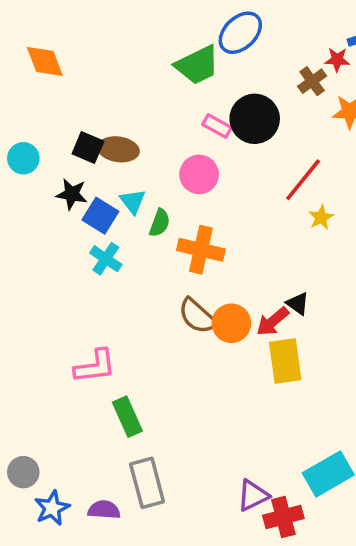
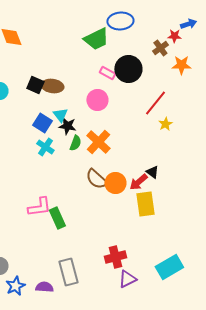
blue ellipse: (240, 33) -> (120, 21), turned 40
black star: (72, 194) -> (67, 126), moved
green semicircle: (160, 223) -> (75, 143), moved
orange cross: (201, 250) -> (98, 142), turned 30
green rectangle: (127, 417) -> (57, 218), moved
red cross: (283, 517) -> (115, 257), moved

